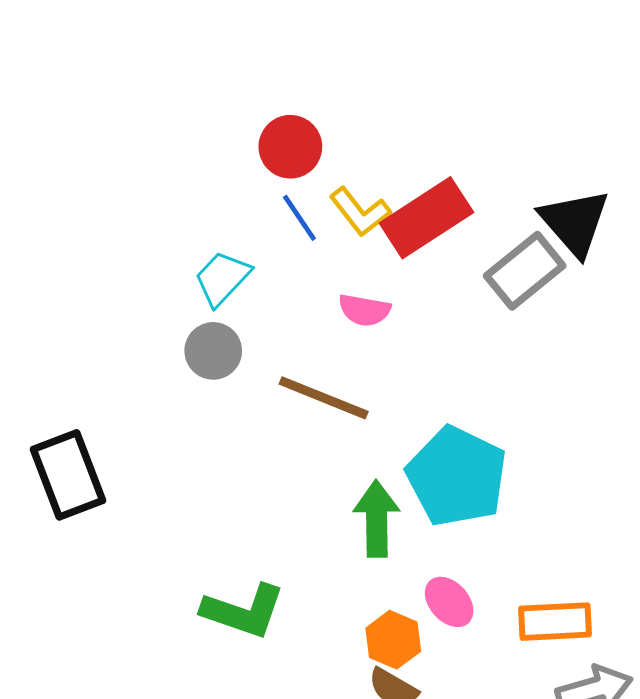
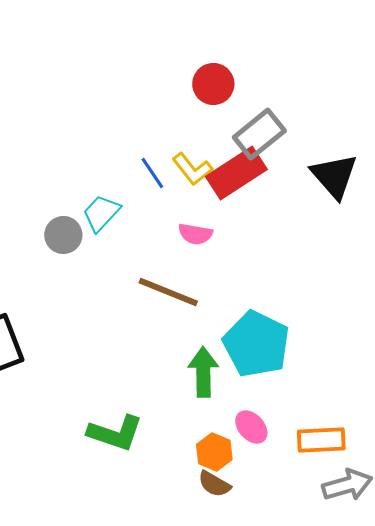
red circle: (290, 147) -> (213, 84), moved
gray rectangle: (525, 271) -> (259, 134), moved
gray circle: (213, 351) -> (63, 235), moved

